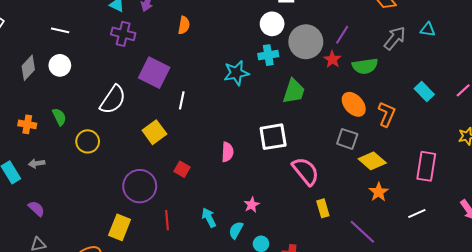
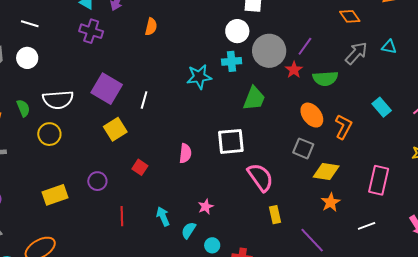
purple square: (154, 73) -> (107, 89), moved
white semicircle: (113, 100) -> (58, 100), moved, turned 48
yellow diamond: (372, 161) -> (326, 171), turned -36
purple circle: (140, 186) -> (97, 181), size x0.6
yellow rectangle: (120, 227) -> (55, 195), moved, turned 45

